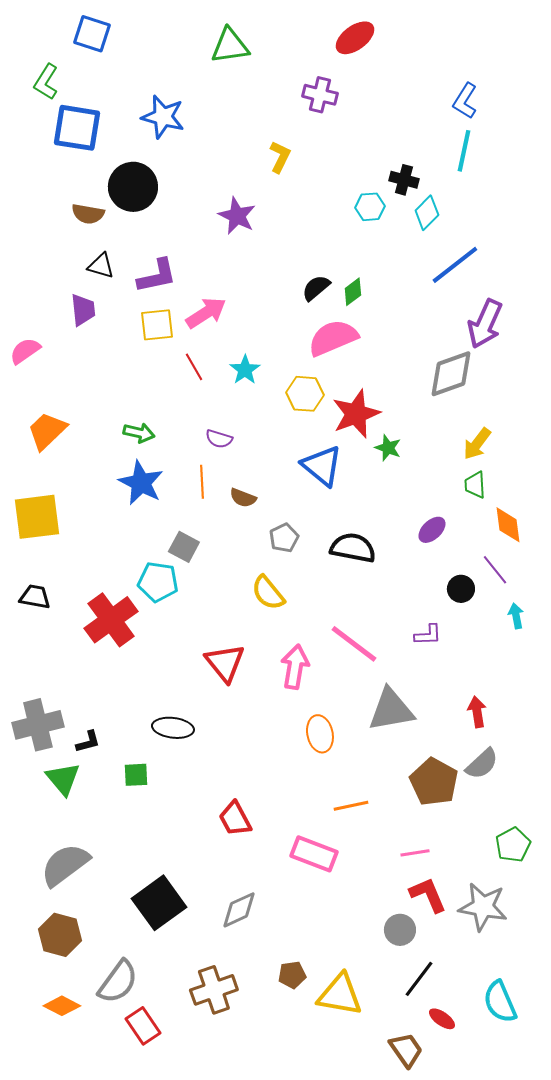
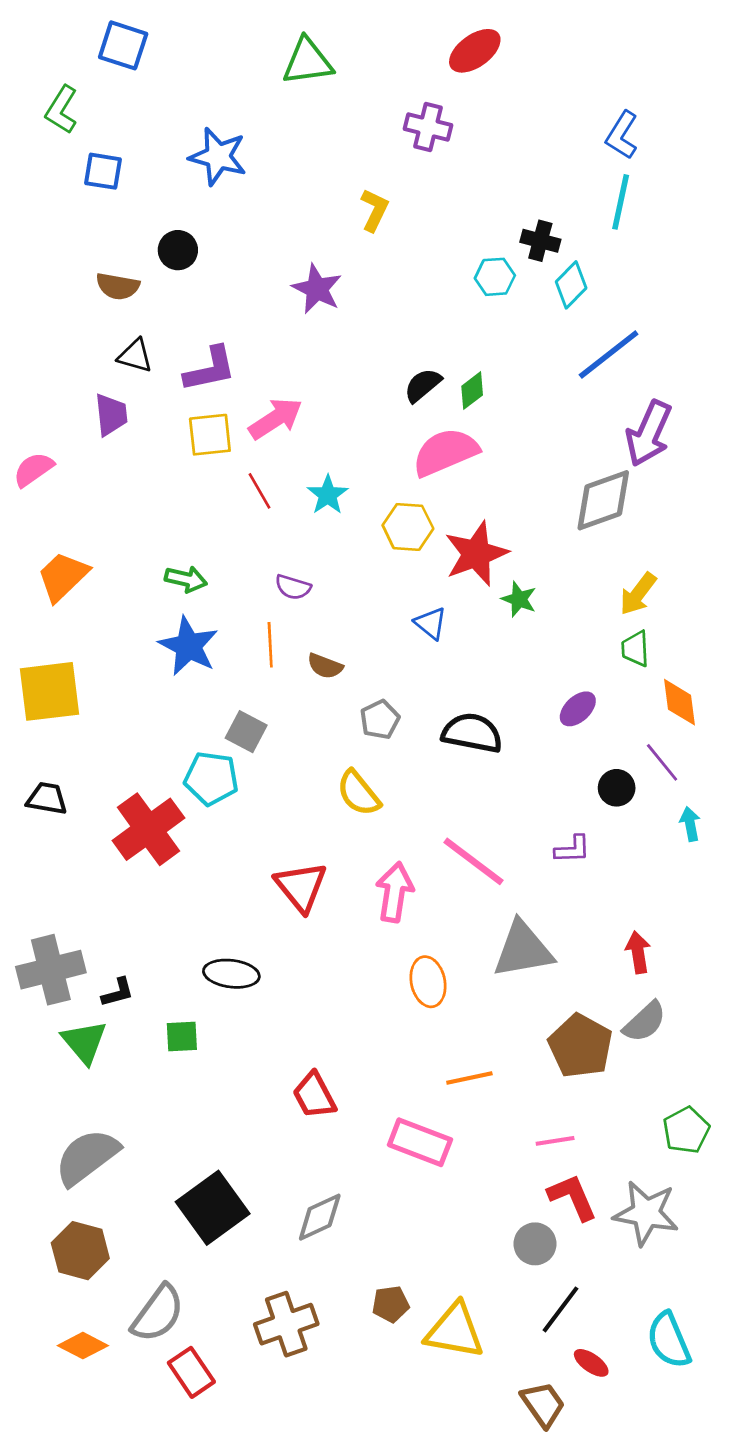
blue square: (77, 128) -> (103, 171), size x0.6
black circle: (133, 187) -> (178, 250), size x0.6
blue triangle: (322, 466) -> (431, 623), size x0.6

